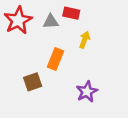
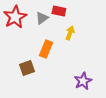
gray triangle: (51, 22) -> (42, 18), turned -32
purple star: (87, 92) -> (83, 81), moved

